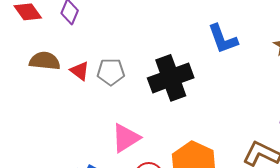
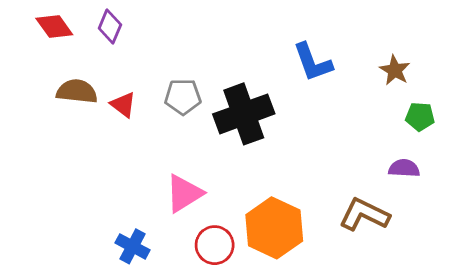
gray pentagon: (111, 72) -> (183, 97), moved

